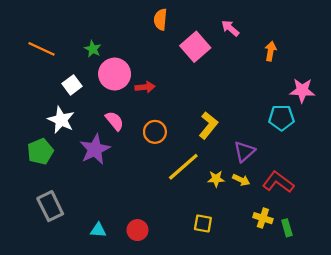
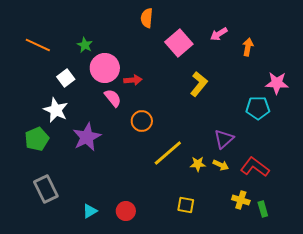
pink arrow: (230, 28) -> (219, 34), moved, turned -72
pink semicircle: (115, 121) -> (113, 98), moved
yellow L-shape: (208, 125) -> (199, 84), moved
cyan triangle: (98, 230) -> (90, 211), turned -35

